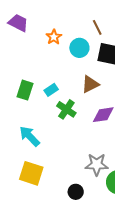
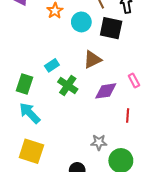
green rectangle: (25, 90) -> (24, 84), moved
gray star: (97, 164) -> (99, 142), size x0.7

